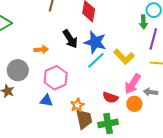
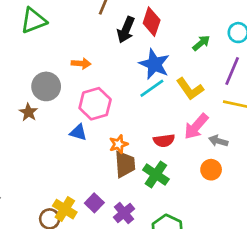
green arrow: (143, 22) -> (201, 43), moved, turned -136
black arrow: (70, 39) -> (126, 30), moved, turned 48
red semicircle: (110, 97) -> (164, 140), turned -35
orange circle: (134, 104) -> (211, 170), moved
green cross: (108, 123) -> (156, 175), turned 36

